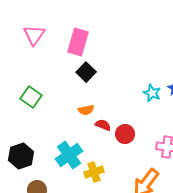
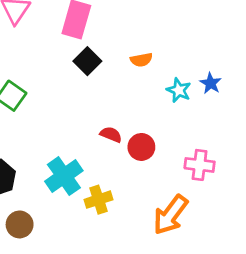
orange semicircle: (86, 110) -> (141, 60), moved

